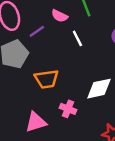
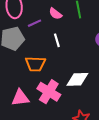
white line: (77, 38) -> (57, 40), moved
pink cross: (68, 109) -> (49, 92), size x1.6

